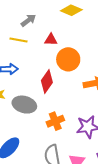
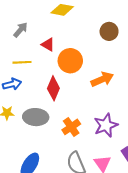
yellow line: (18, 40) -> (22, 62), moved
red triangle: (51, 40) -> (48, 45), turned 40

